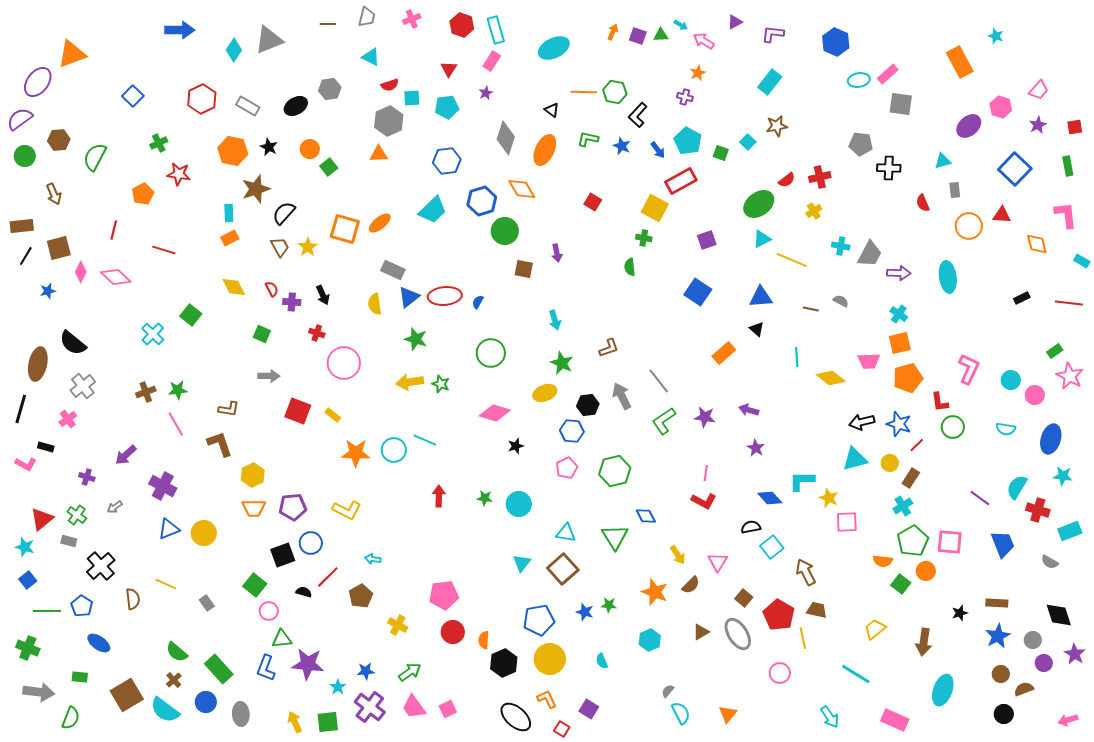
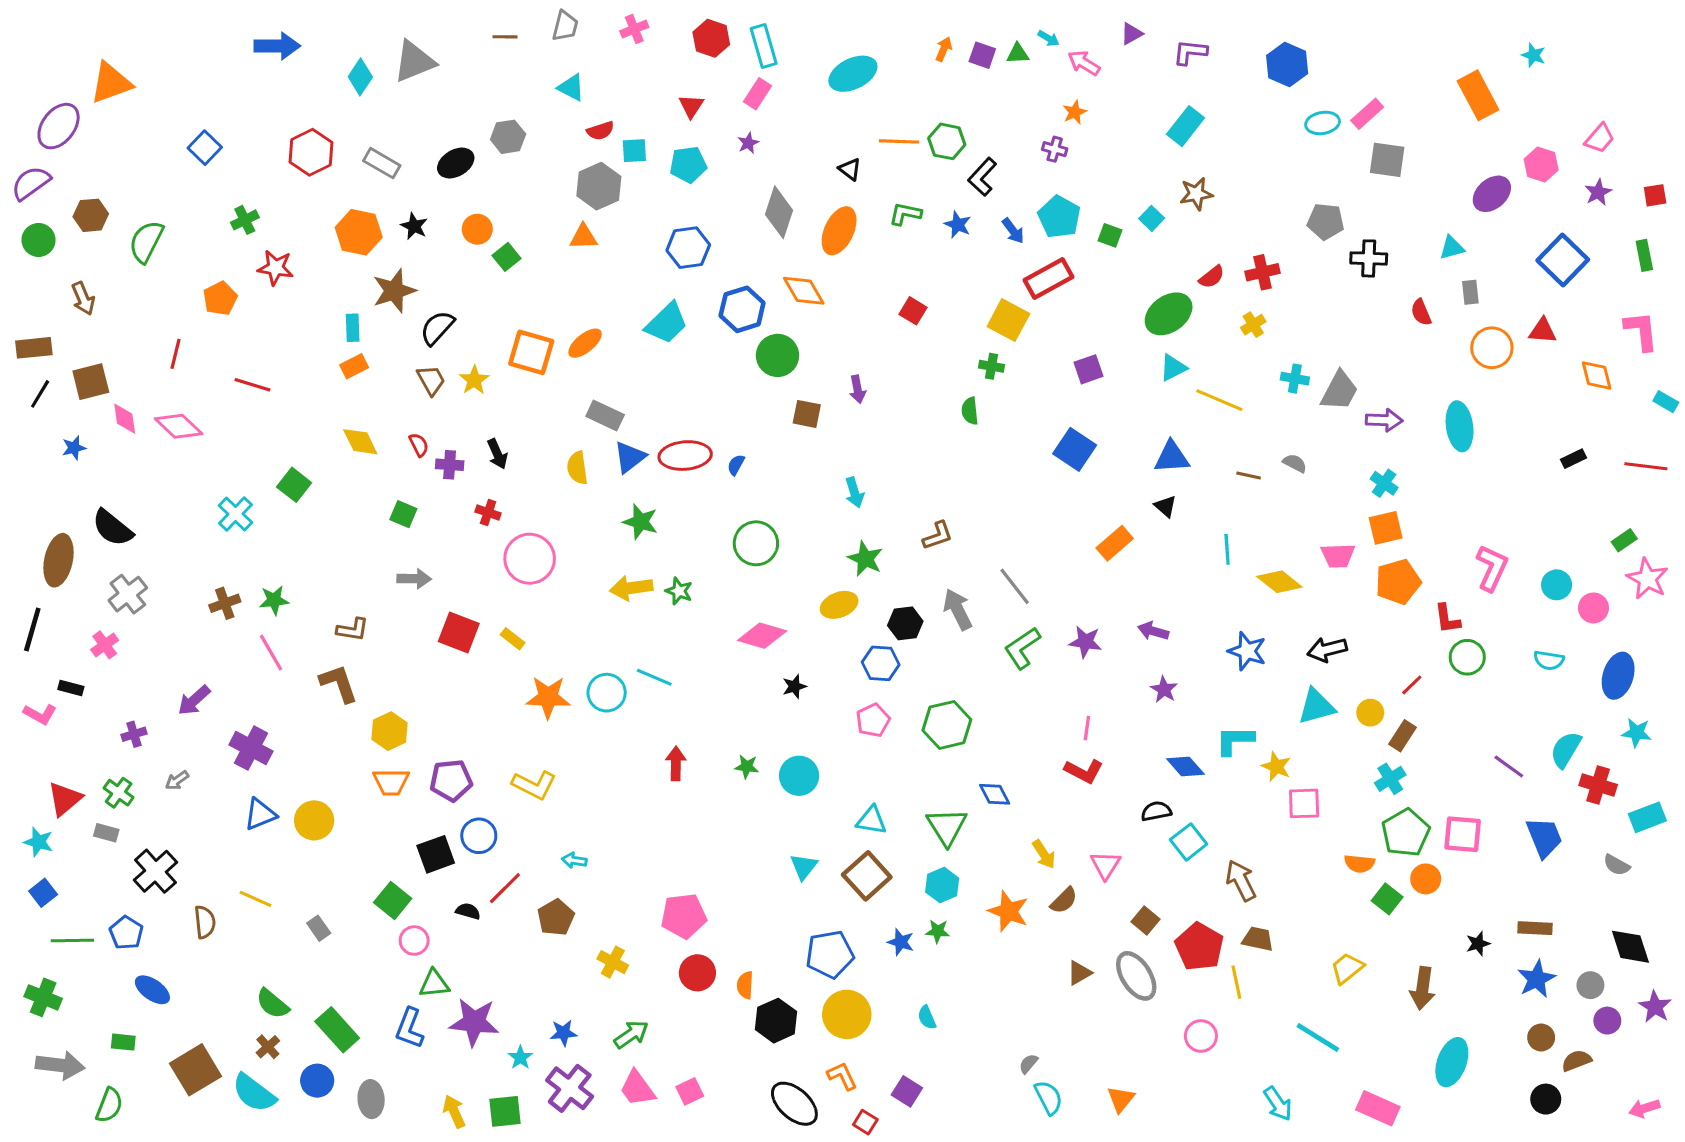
pink diamond: (81, 272) -> (125, 419), turned -35
blue star: (899, 424) -> (1247, 651), moved
purple cross: (87, 477) -> (134, 734), turned -35
cyan hexagon: (650, 640) -> (942, 885), moved

